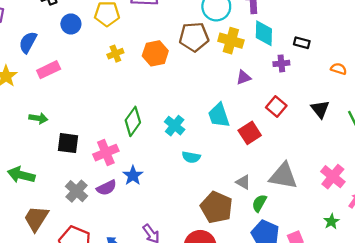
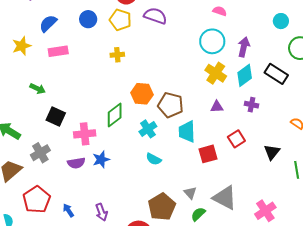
cyan diamond: (264, 33) -> (245, 75), turned 35
brown pentagon: (194, 37) -> (171, 105), moved
black rectangle: (302, 43) -> (276, 74), moved, size x1.6
orange hexagon: (155, 53) -> (142, 94), moved
gray cross: (77, 191) -> (40, 153), moved

